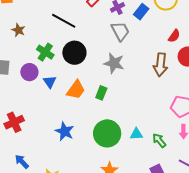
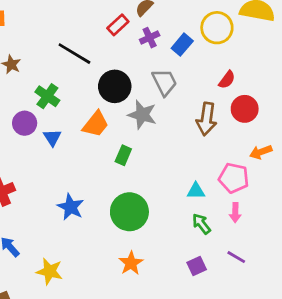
gray trapezoid: (120, 31) -> (164, 82), moved
black circle: (74, 53) -> (115, 86), moved
orange trapezoid: (76, 90) -> (96, 124), moved
cyan triangle: (136, 134) -> (196, 191), moved

